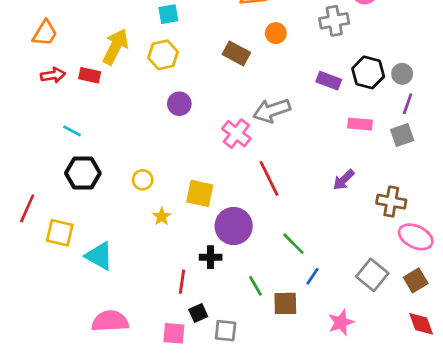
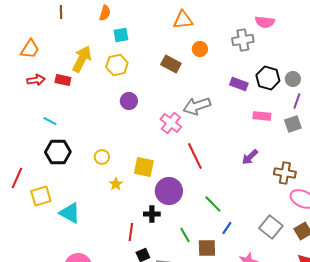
yellow square: (60, 233) -> (41, 196), turned -30

